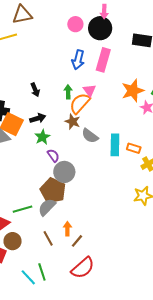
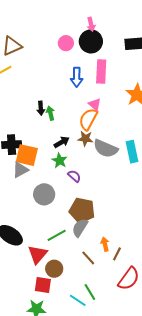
black arrow: (35, 90) -> (41, 108), moved, turned 32
green arrow: (68, 92) -> (50, 113), moved
black arrow: (38, 118) -> (62, 142), moved
gray semicircle: (90, 136) -> (106, 148), size x1.4
gray circle: (64, 172) -> (44, 194), moved

